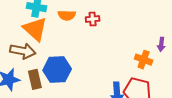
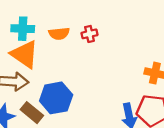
brown rectangle: (35, 79) -> (32, 113), turned -30

